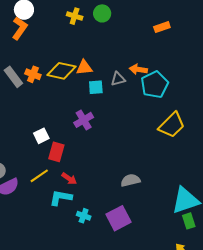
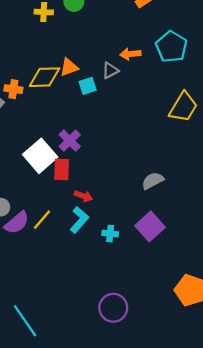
cyan pentagon: (155, 85) -> (171, 47), moved
purple cross: (84, 120) -> (70, 141), moved
white square: (41, 136) -> (40, 156), size x1.8
yellow line: (39, 176) -> (42, 220), moved
cyan L-shape: (61, 198) -> (79, 220), turned 135

